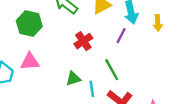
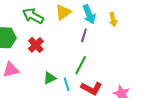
red cross: (83, 41) -> (36, 45), moved
green line: (112, 70) -> (81, 65), turned 66

